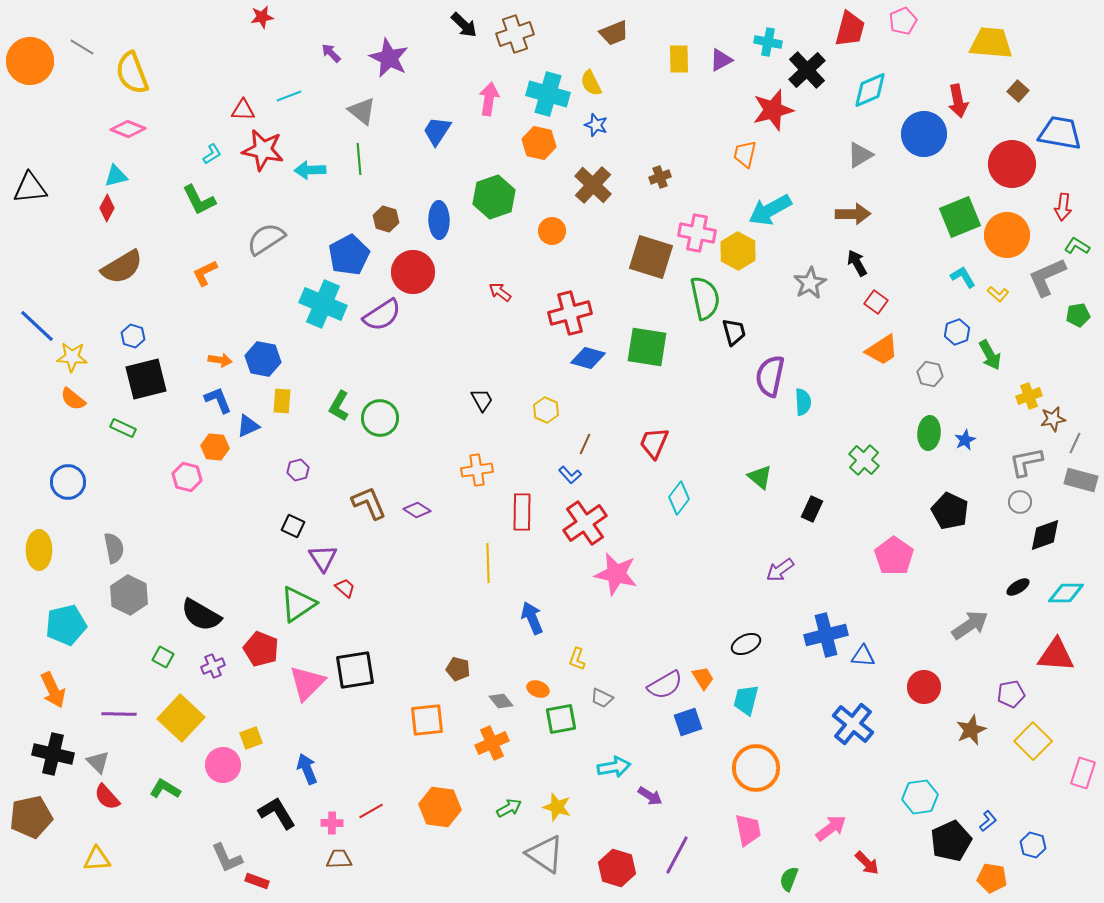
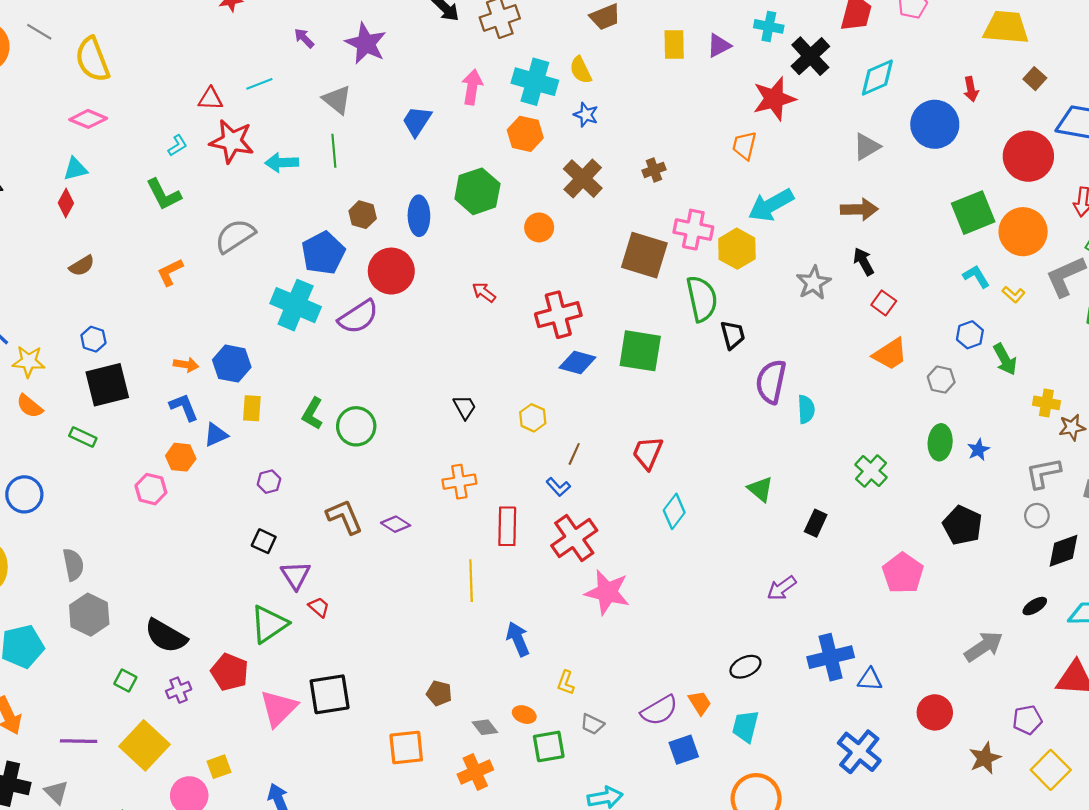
red arrow: (958, 101) -> (971, 89), size x0.7
brown semicircle: (122, 267) -> (82, 266), size x0.6
yellow cross: (1029, 396) -> (1046, 403), turned 30

